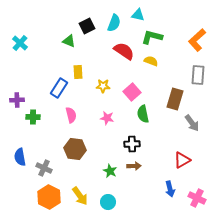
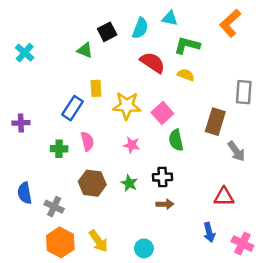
orange L-shape: (197, 40) -> (230, 23), moved
yellow star: (103, 86) -> (127, 106), size x1.6
green cross: (33, 117) -> (59, 149), moved
red triangle: (182, 160) -> (224, 197), turned 30
green star: (110, 171) -> (129, 183), moved
cyan circle: (108, 202) -> (144, 248), moved

